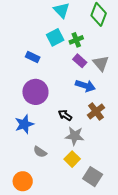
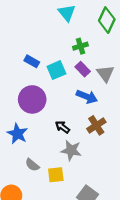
cyan square: (55, 37) -> (56, 70), moved
blue star: (24, 124) -> (17, 134), turned -30
yellow square: (72, 159) -> (56, 175), moved, turned 35

